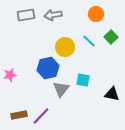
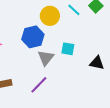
purple line: (41, 116) -> (39, 85), moved

